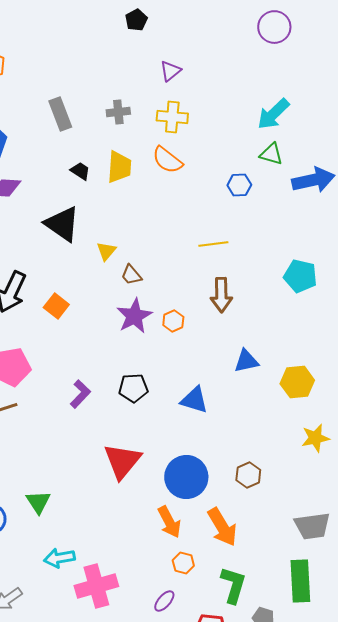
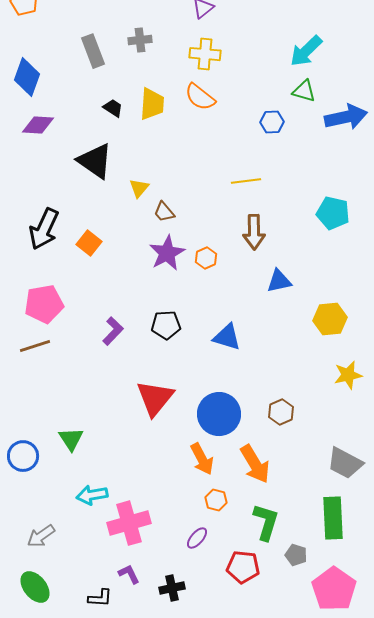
gray cross: (118, 112) -> (140, 40), moved
blue triangle: (246, 361) -> (279, 281), moved
gray trapezoid: (312, 526) -> (345, 463), turned 36

